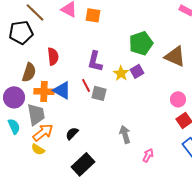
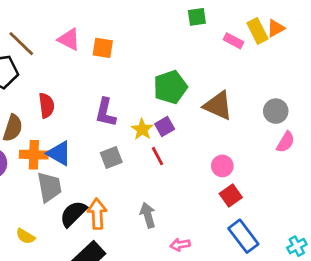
red line: (86, 85) -> (158, 156), moved
gray square: (99, 93) -> (111, 157), turned -35
gray trapezoid: (36, 114) -> (49, 187), moved
orange arrow: (43, 132) -> (97, 214), moved, turned -55
black semicircle: (72, 133) -> (73, 214), size x1.5
pink arrow: (148, 155) -> (180, 245), turned -128

